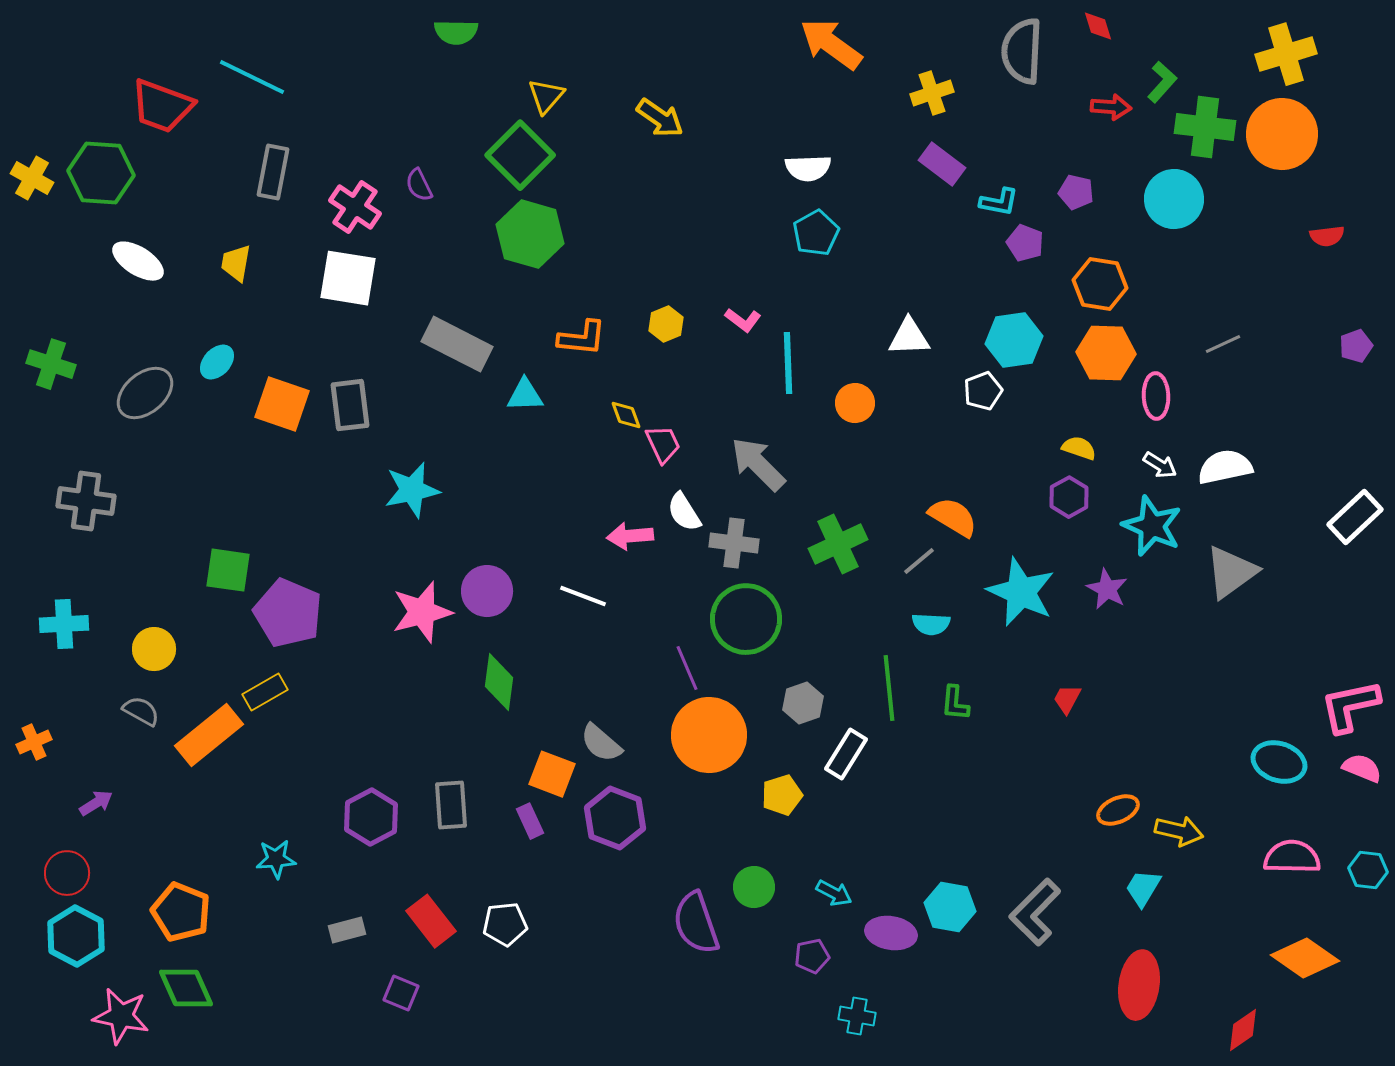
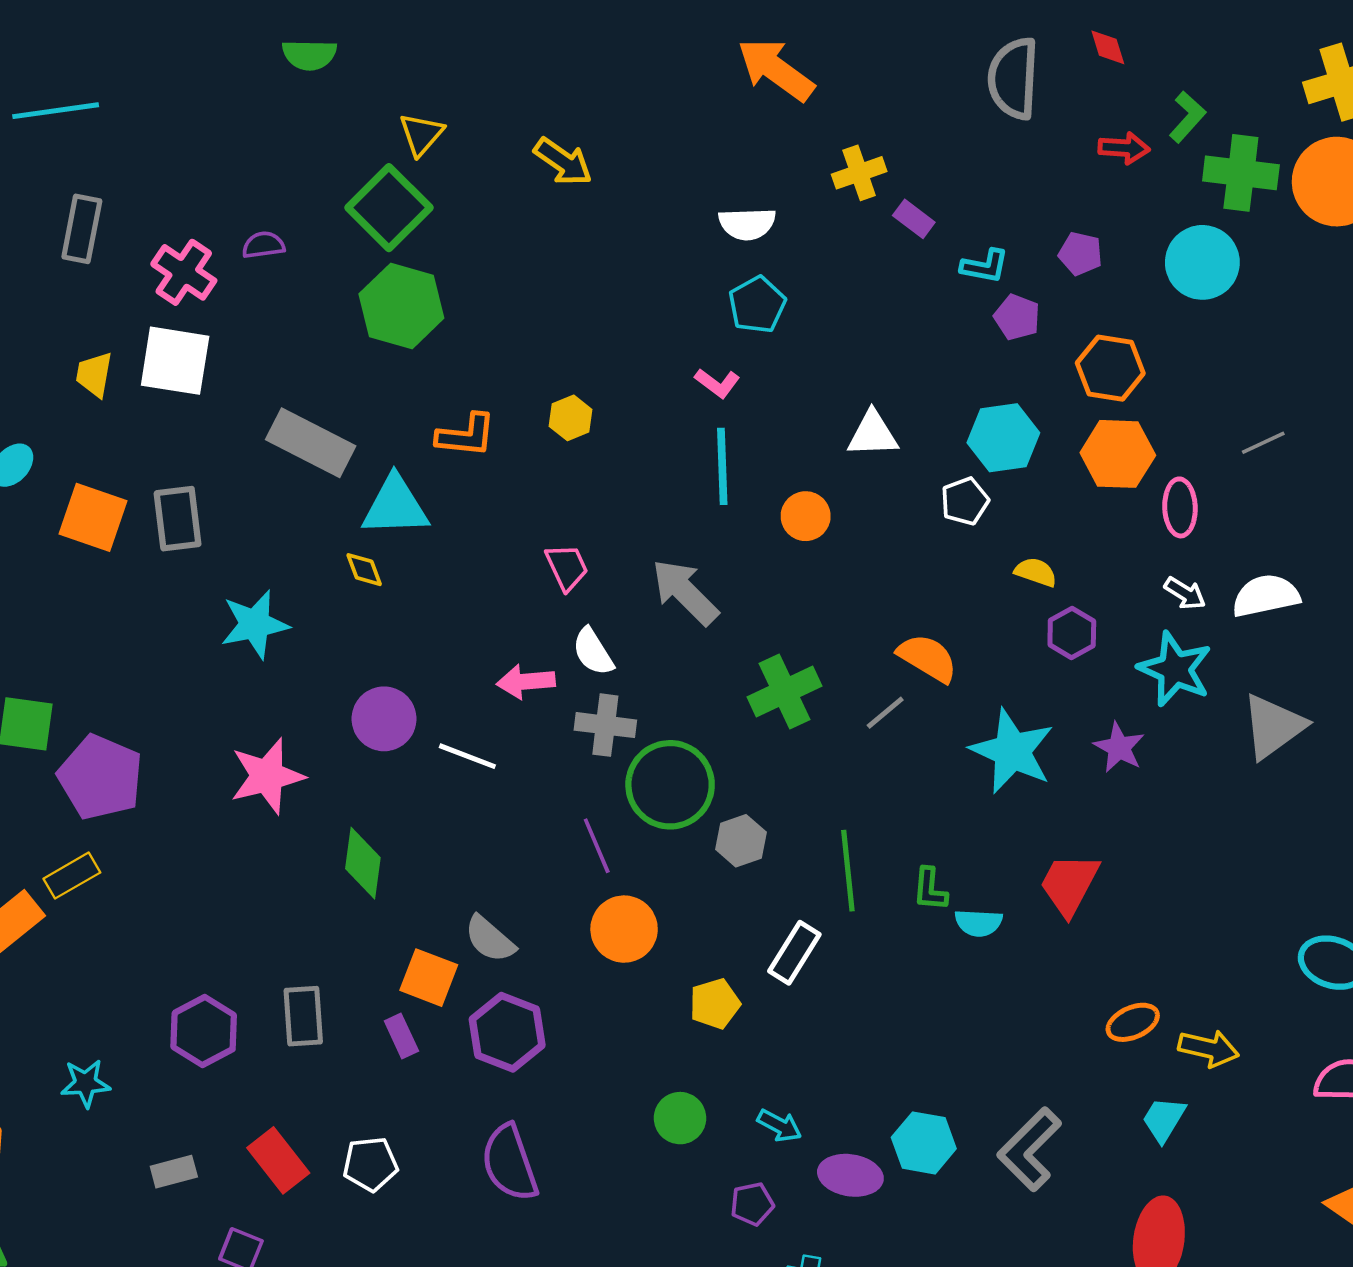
cyan line: (252, 77) -> (56, 111), turned -34
yellow cross: (932, 93) -> (859, 173), moved
purple rectangle: (942, 164) -> (914, 219), size x0.7
purple semicircle: (419, 185) -> (263, 245), turned 108
yellow trapezoid: (236, 263) -> (94, 374), moved
pink L-shape: (743, 320) -> (717, 383), moved
cyan triangle: (525, 395) -> (395, 506), size x1.5
yellow diamond: (626, 415) -> (364, 570), moved
yellow semicircle: (1079, 448) -> (1036, 572), moved
gray cross: (734, 543) -> (605, 725), moved
purple circle: (487, 591) -> (384, 719), moved
cyan semicircle: (931, 624) -> (978, 923), moved
red trapezoid: (1067, 699) -> (1069, 884), size x1.8
gray hexagon: (803, 703) -> (741, 841), moved
orange circle: (709, 735) -> (624, 929), size x0.7
purple semicircle: (696, 923) -> (510, 1163), moved

